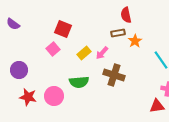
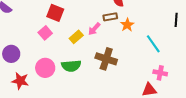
pink arrow: (102, 53) -> (94, 29), moved
pink circle: (54, 96) -> (45, 68), moved

